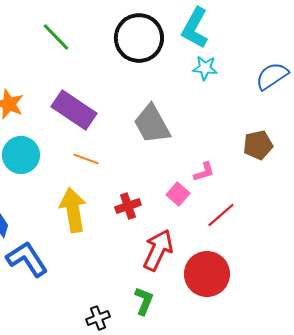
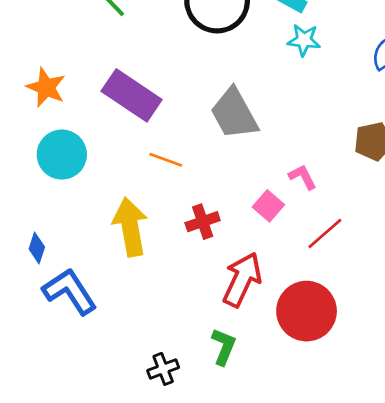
orange line: (86, 159) -> (166, 160), moved
pink L-shape: (204, 172) -> (303, 177), turned -100

